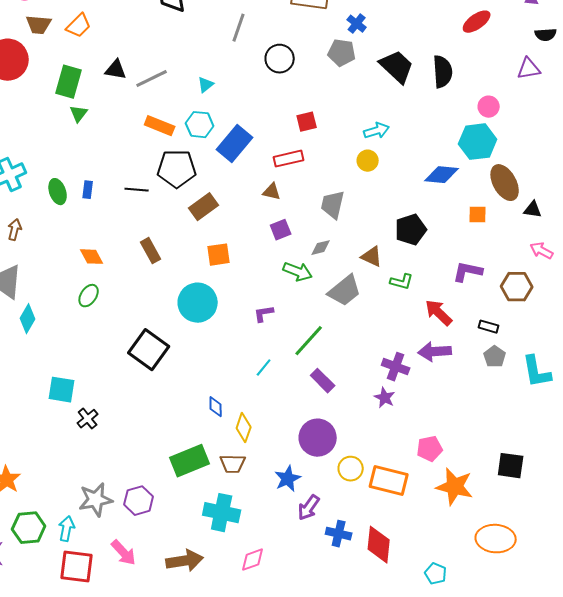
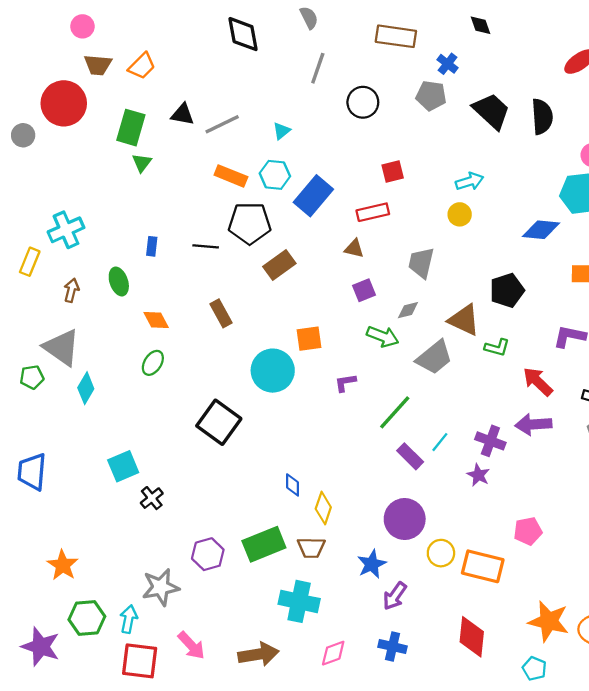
green ellipse: (58, 192) -> (119, 281), moved
orange square: (219, 255) -> (309, 339), moved
brown triangle: (372, 257) -> (464, 320), size x1.4
cyan line: (264, 368) -> (440, 442), moved
cyan square: (62, 390) -> (123, 466), turned -32
orange star: (455, 487) -> (549, 621), moved
purple hexagon: (139, 501) -> (208, 554), moved
blue cross: (339, 534) -> (393, 647), moved

